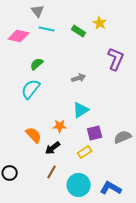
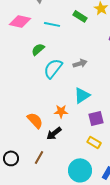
cyan line: (47, 29) -> (52, 24), moved
cyan semicircle: (31, 89) -> (53, 68), moved
yellow rectangle: (85, 152) -> (94, 142), moved, turned 64
brown line: (52, 172) -> (39, 157), moved

